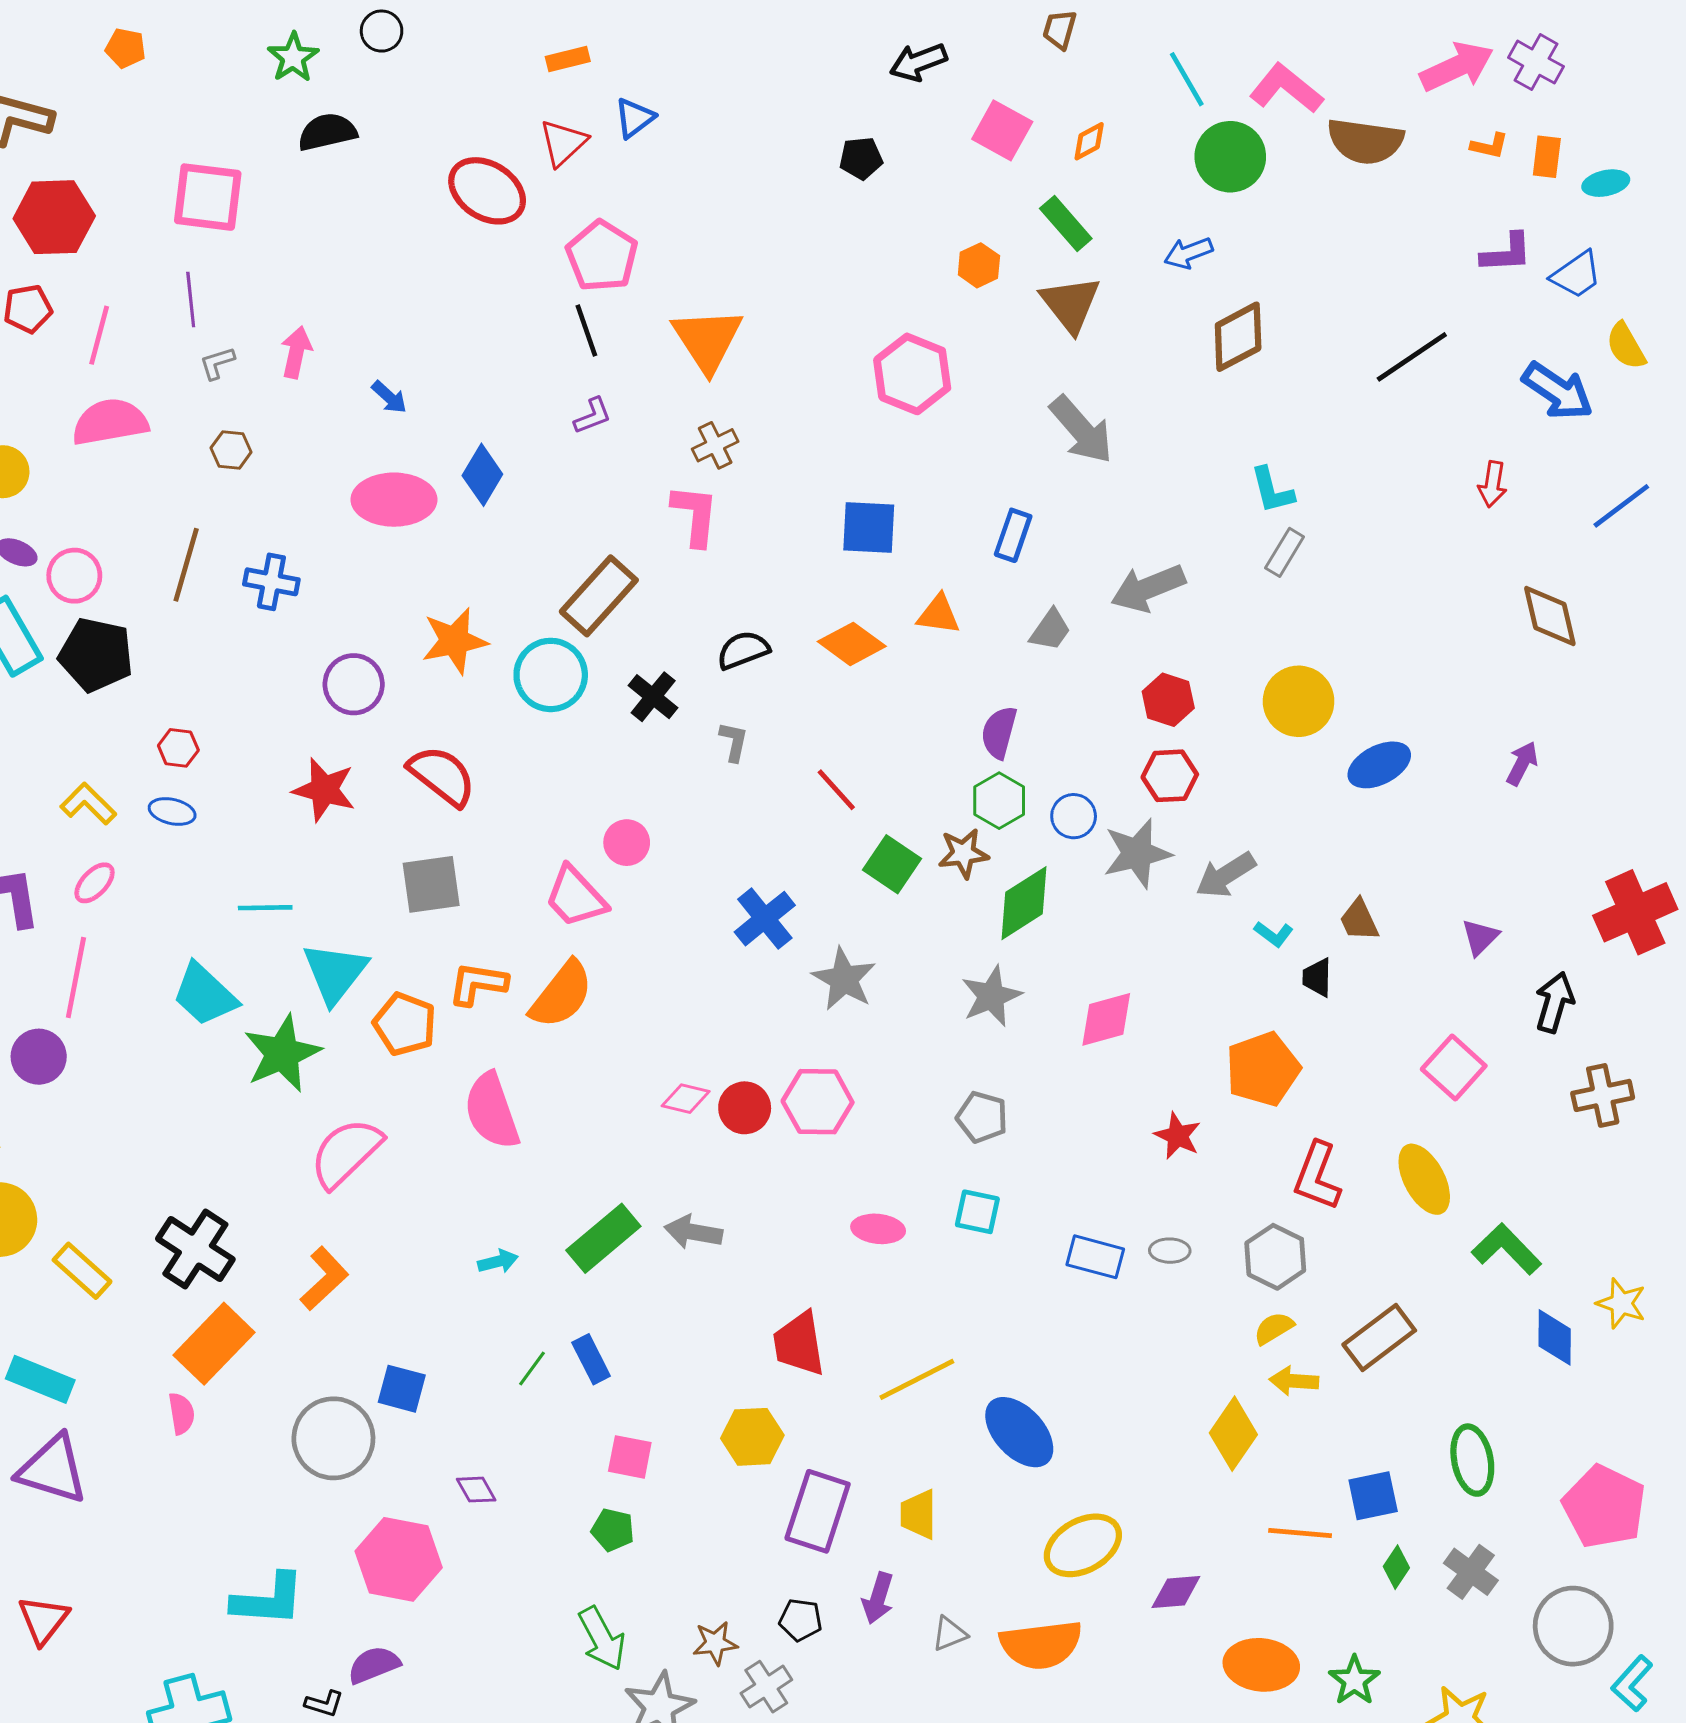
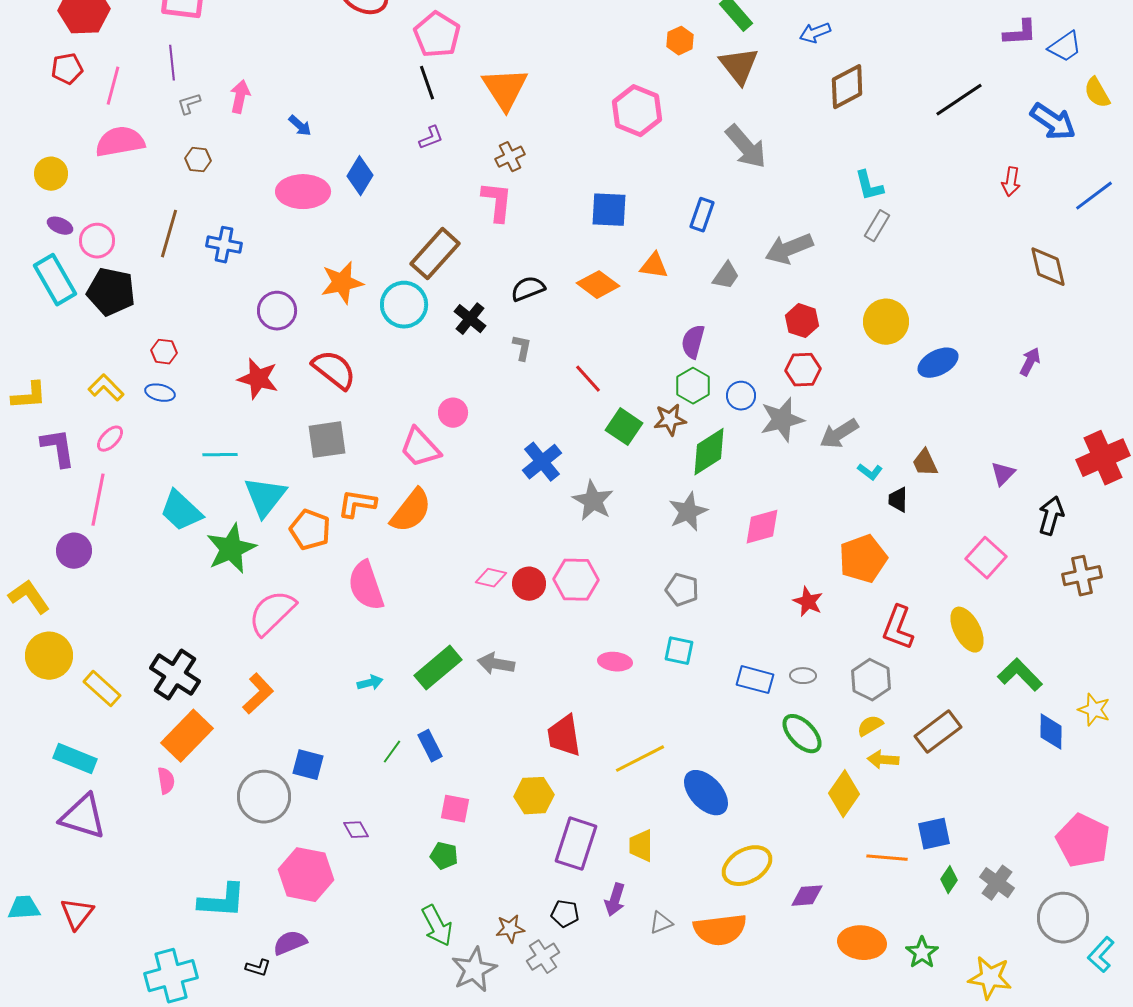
green ellipse: (1472, 1460) -> (802, 734), moved, turned -33

